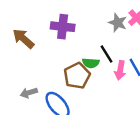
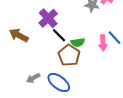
purple cross: (63, 27) -> (48, 18), turned -36
black line: (106, 54) -> (59, 35), moved

